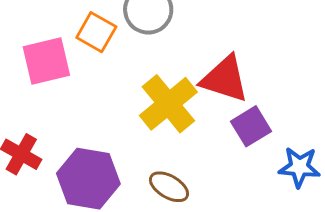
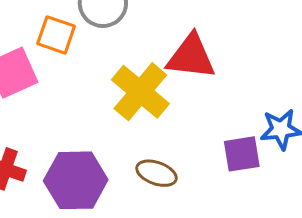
purple square: (251, 126) -> (242, 154), moved, turned 33

